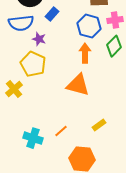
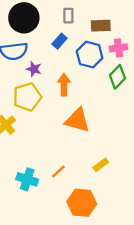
blue rectangle: (52, 14) -> (60, 41), moved
orange arrow: (85, 53) -> (64, 85), moved
yellow pentagon: (33, 64) -> (27, 97), turned 30

